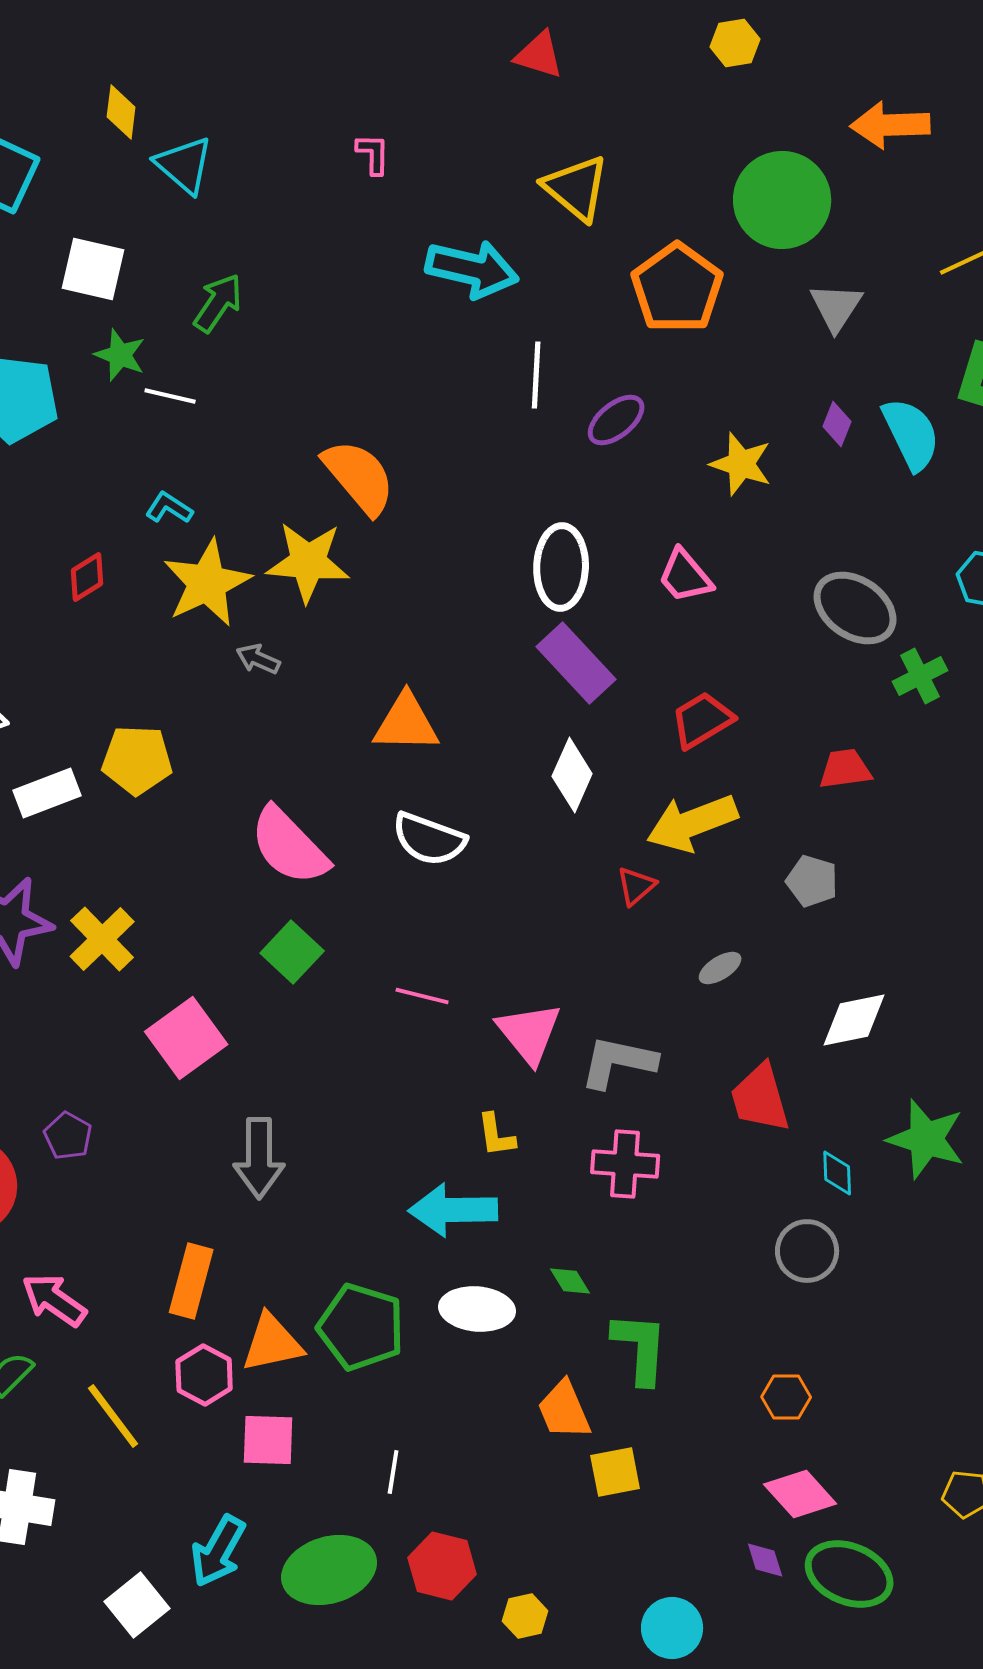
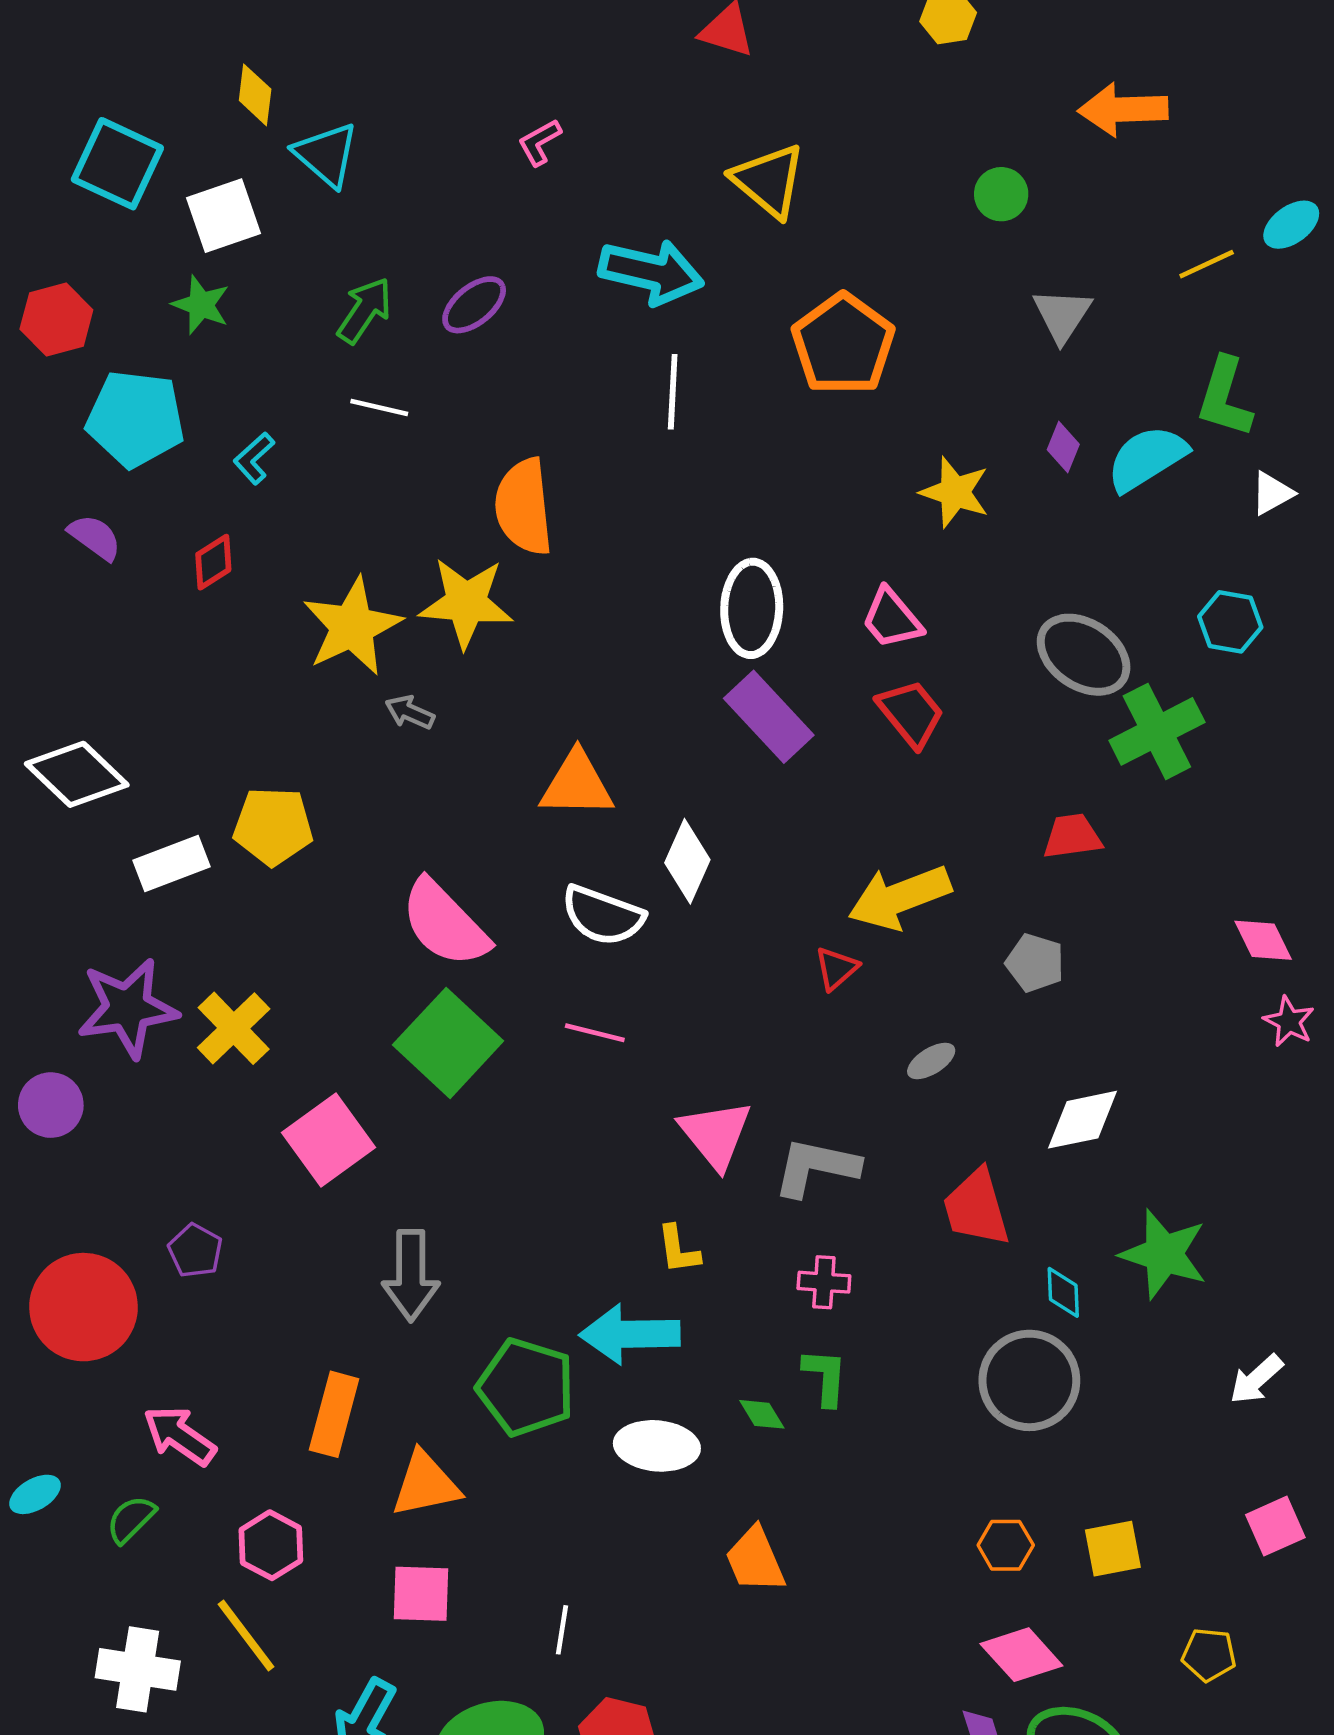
pink L-shape: (373, 154) -> (540, 142), turned -120
green circle: (782, 200) -> (1001, 194), size x0.5
white square: (93, 269) -> (223, 216), moved, turned -32
orange pentagon: (677, 288) -> (843, 344), moved
green star: (120, 355) -> (201, 305), moved
white line: (536, 375) -> (673, 392), moved
white line: (170, 396) -> (379, 407), moved
purple ellipse: (616, 420) -> (474, 305), moved
cyan semicircle: (911, 434) -> (1147, 458), turned -96
orange semicircle: (359, 477) -> (524, 507), turned -146
cyan L-shape: (169, 508) -> (254, 458), moved, turned -75
red diamond: (87, 577) -> (213, 562), moved
green cross: (920, 676) -> (1157, 731), size x1.5
red trapezoid: (702, 720) -> (911, 713), moved, turned 82
white diamond: (572, 775) -> (687, 861), moved
green square: (292, 952) -> (448, 1043), size x1.5
pink line: (422, 996) -> (595, 1033), moved
pink cross: (625, 1164) -> (824, 1282), size x0.7
gray circle: (807, 1251) -> (1029, 1380), size x1.4
green pentagon: (361, 1327) -> (526, 1387), moved
green L-shape: (640, 1348) -> (825, 1377), moved, size x0.7
pink hexagon: (204, 1375) -> (271, 1545), moved
yellow line: (113, 1416) -> (246, 1636), moved
yellow square: (615, 1472) -> (1113, 1549), moved

